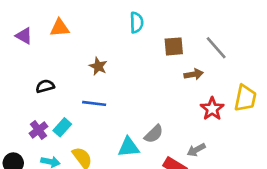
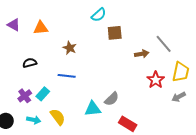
cyan semicircle: (137, 23) -> (99, 15), turned 49
orange triangle: (60, 28) -> (41, 28), moved
brown square: (174, 46) -> (115, 33), moved
gray line: (216, 48) -> (164, 44), moved
gray arrow: (196, 150) -> (179, 97), moved

